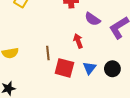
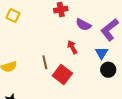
red square: (64, 68) -> (62, 75), turned 30
blue triangle: (90, 68) -> (102, 53), moved

